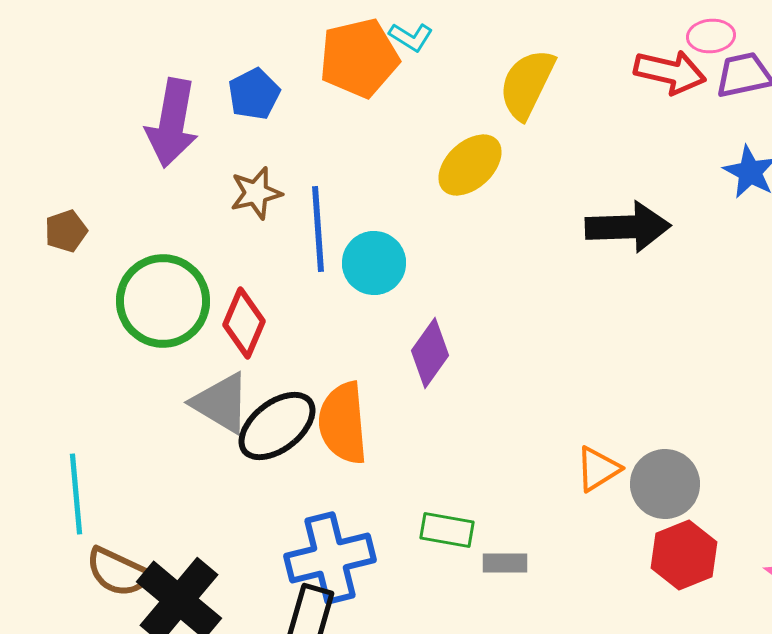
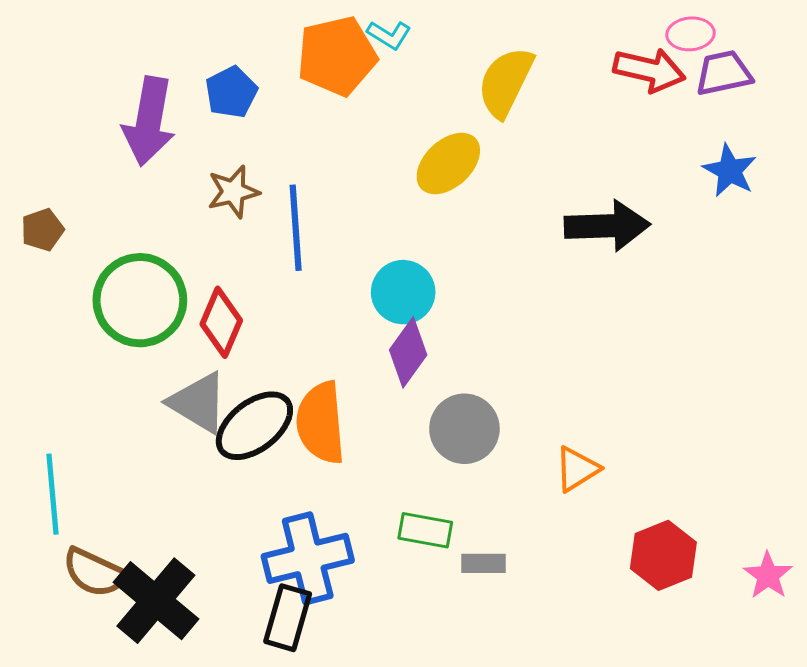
cyan circle: (374, 263) -> (403, 292), moved
gray circle: (665, 484) -> (464, 429), moved

